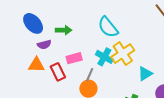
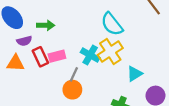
cyan semicircle: (108, 27) -> (112, 24), moved
red rectangle: (58, 72) -> (40, 57), moved

